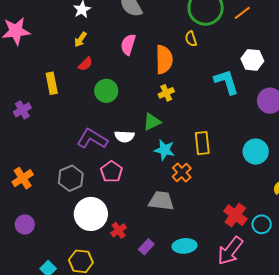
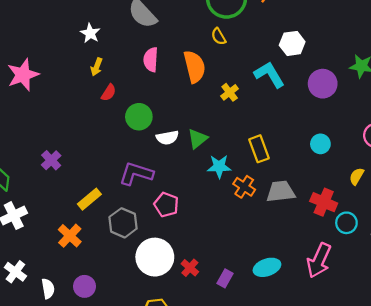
yellow rectangle: (52, 83) -> (89, 199), moved, turned 75
yellow cross: (166, 93) -> (230, 92), moved
white semicircle: (124, 137) -> (167, 138), moved
cyan circle: (256, 152) -> (320, 144), size x0.7
gray trapezoid: (161, 201) -> (281, 192), moved
red cross: (235, 215) -> (324, 202), moved

